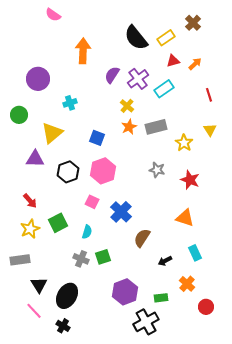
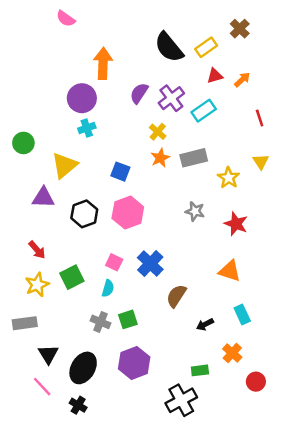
purple circle: (38, 79) -> (82, 98), moved
pink square: (92, 202) -> (114, 262), moved
purple hexagon: (125, 292) -> (134, 363), moved

